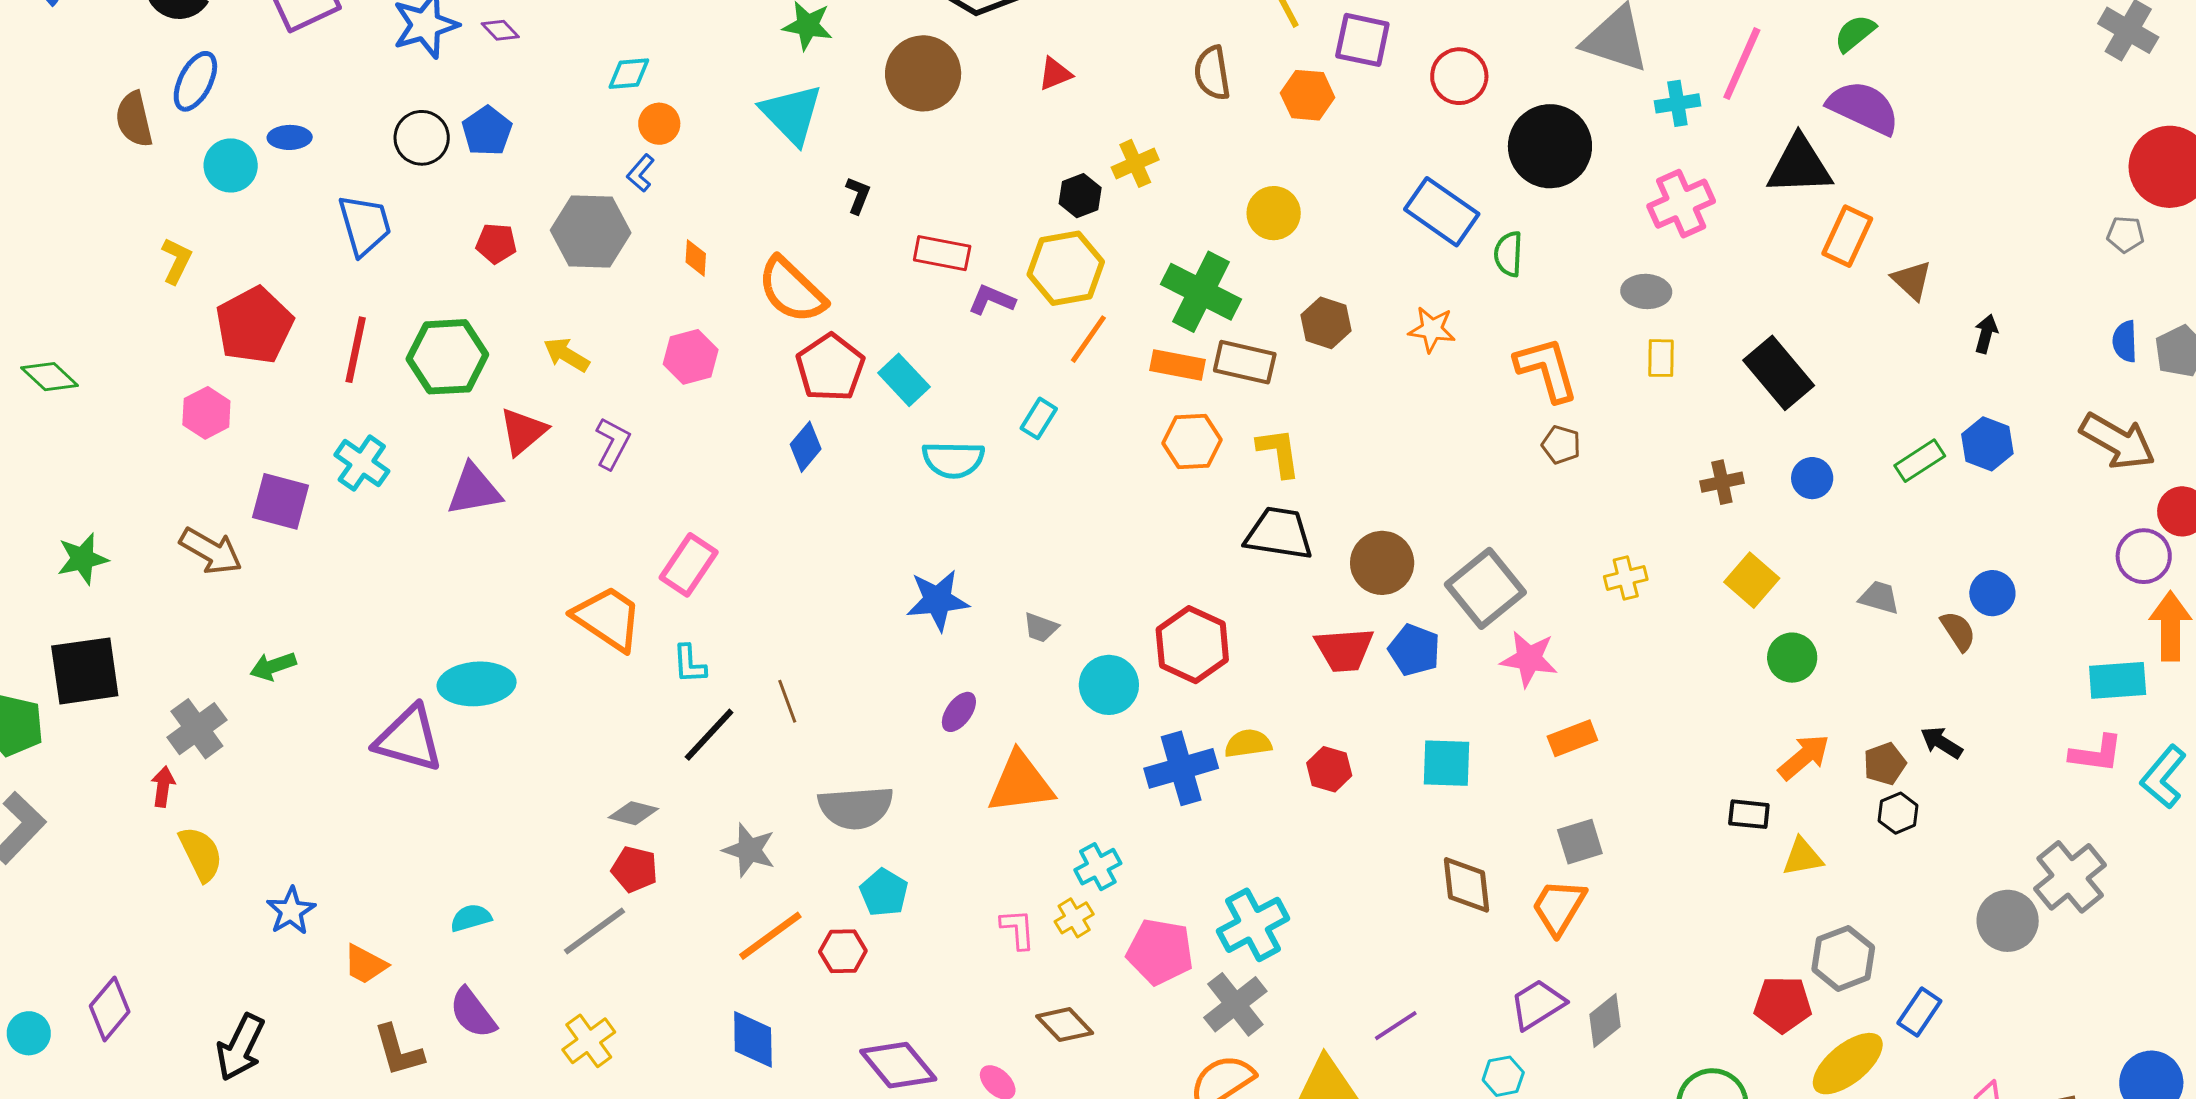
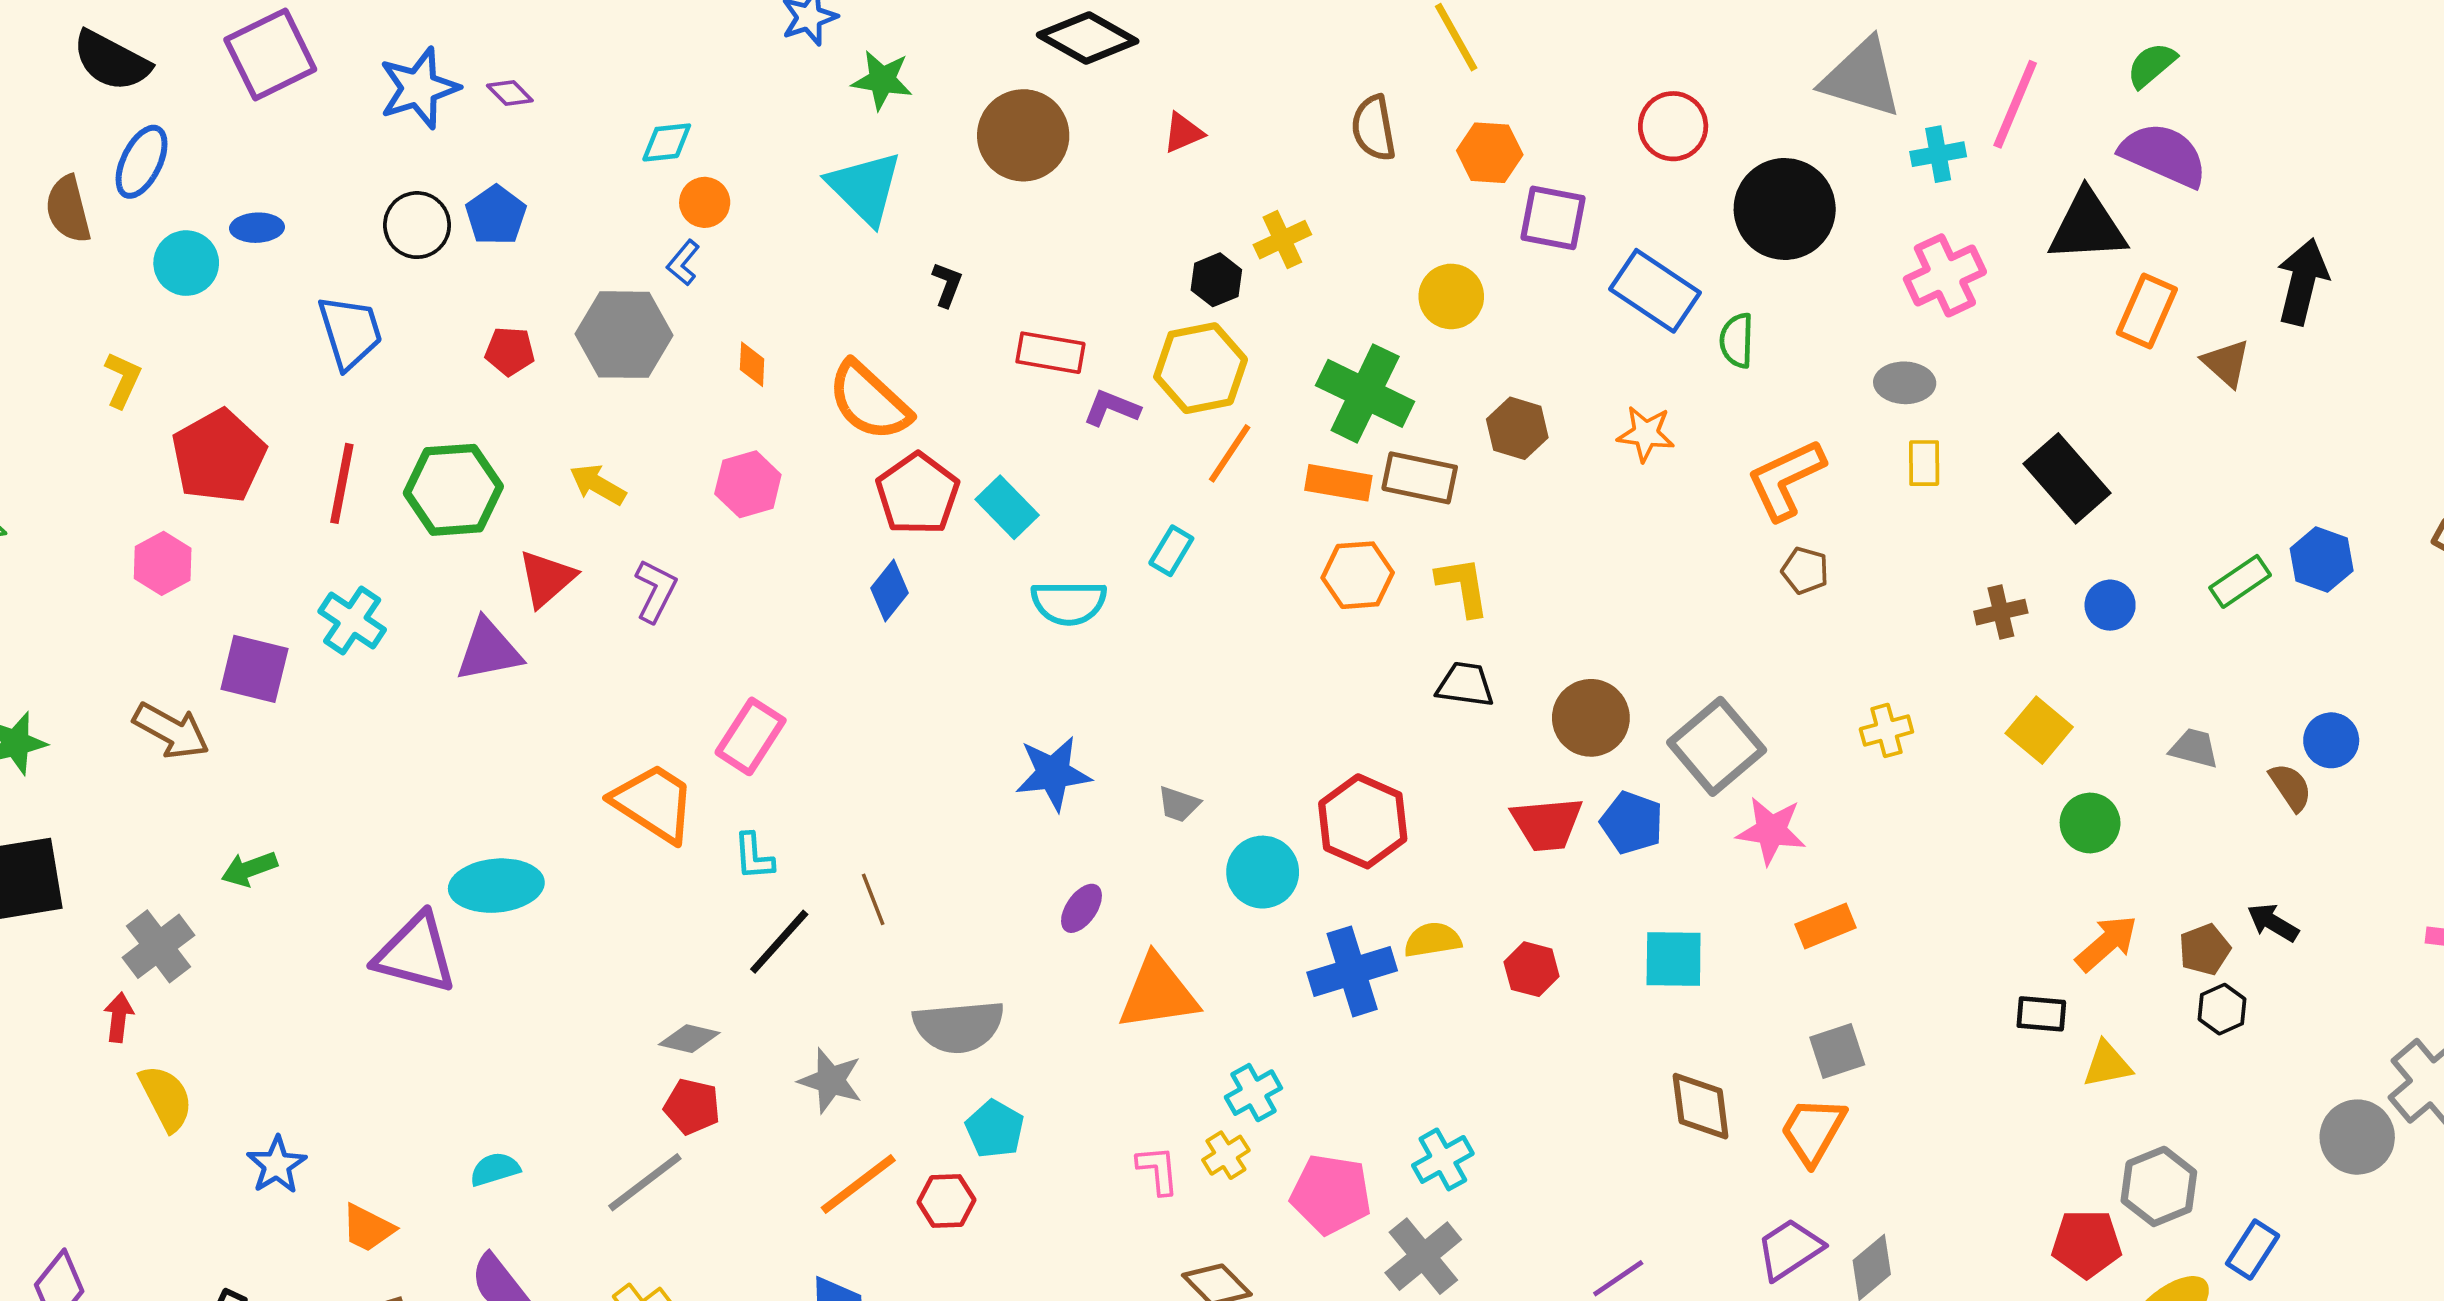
purple square: (1362, 40) -> (1553, 218), moved
black arrow: (1986, 334) -> (2302, 282), moved, size x1.8
orange L-shape: (1547, 369) -> (1786, 479), turned -98
black trapezoid: (1279, 533) -> (1465, 685), size x0.7
cyan cross: (1253, 925) -> (1443, 1159), size x0.7

